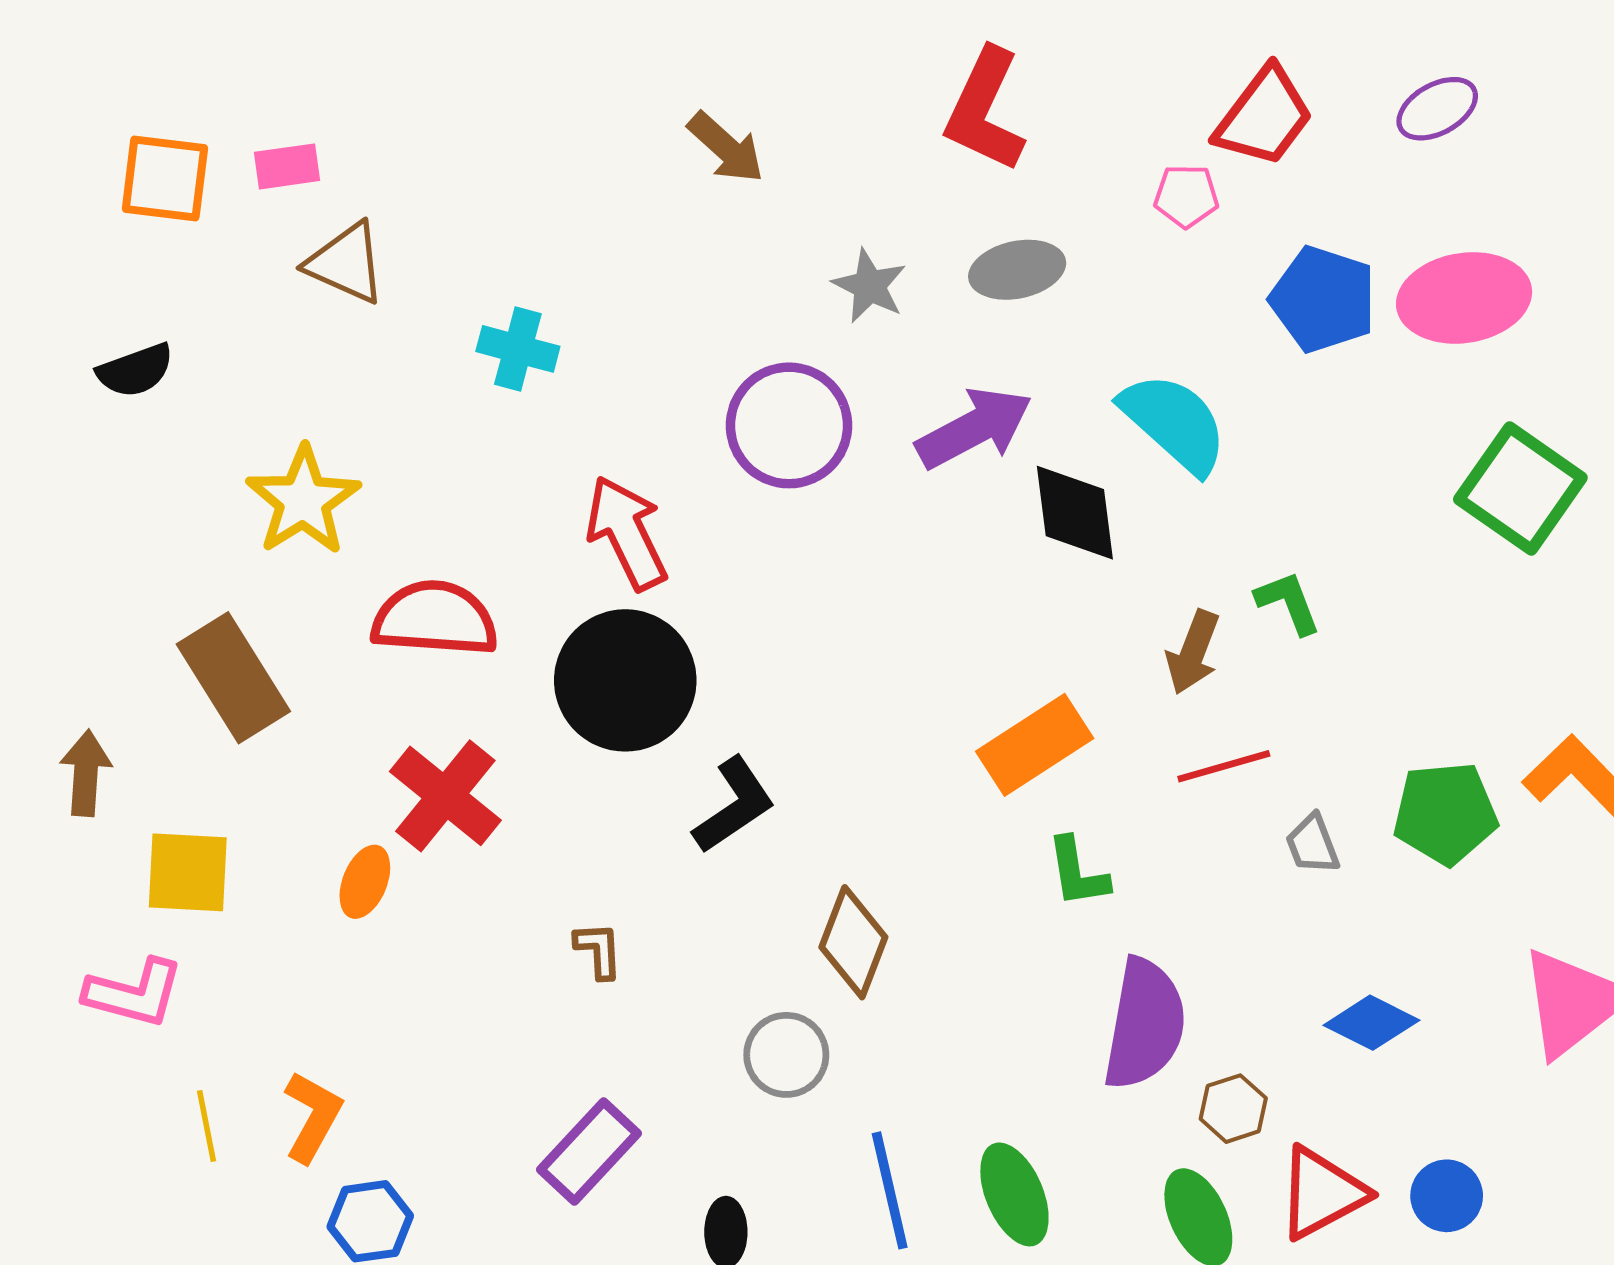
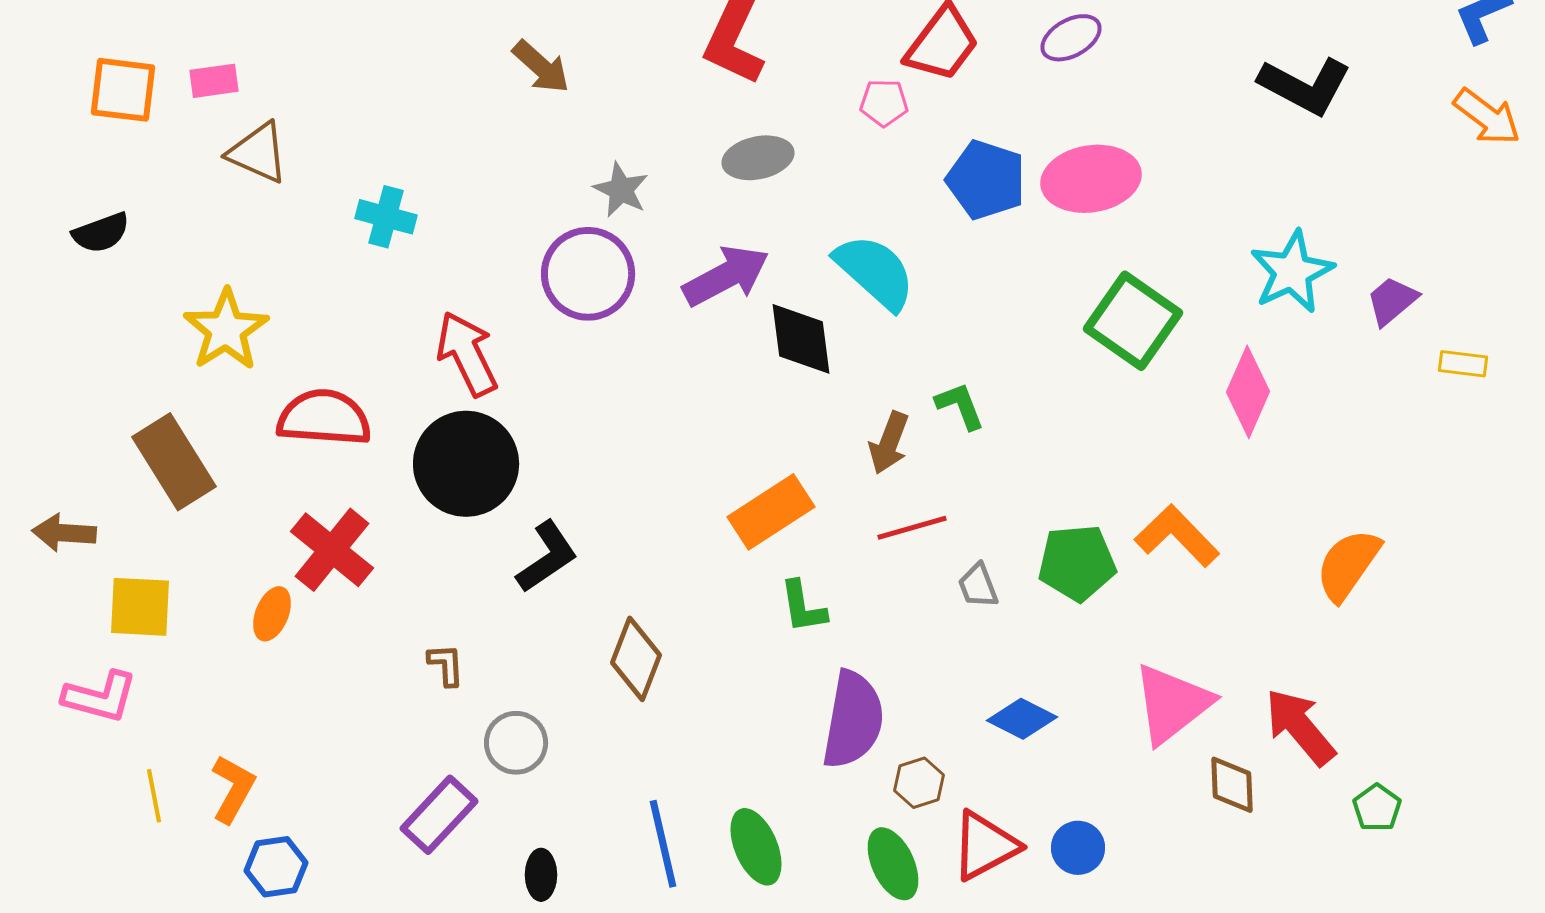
gray star: (870, 286) -> (621, 190), moved
brown arrow: (86, 773) -> (64, 533), turned -90
gray circle: (786, 1055) -> (516, 743), moved

